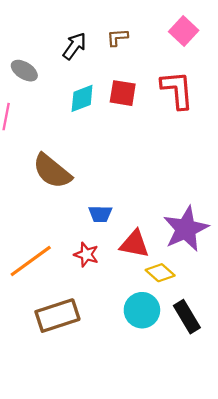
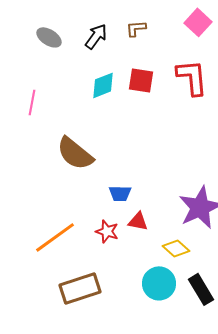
gray ellipse: (24, 71) -> (49, 37), moved
red triangle: (134, 244) -> (138, 221), moved, size x0.7

